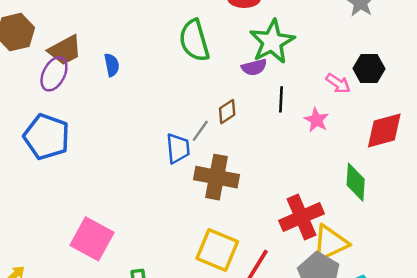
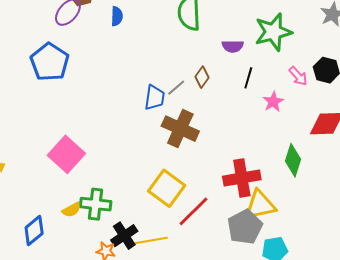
green star: (272, 42) -> (273, 32), moved
brown diamond: (227, 112) -> (202, 77), turned -35

